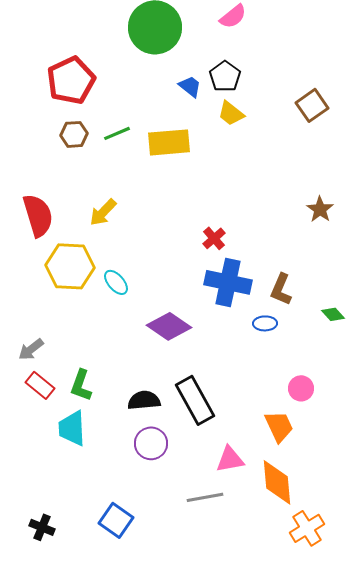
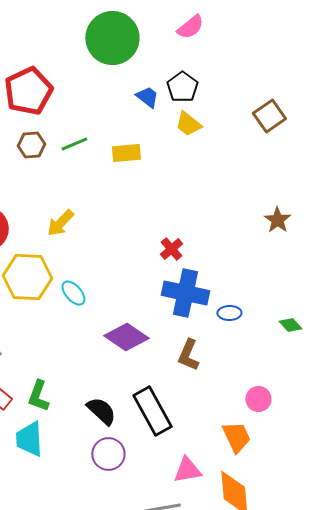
yellow rectangle: (169, 142) -> (126, 153), size x0.7
brown L-shape: (281, 289) -> (188, 355), moved
blue ellipse: (265, 323) -> (229, 313), moved
black semicircle: (144, 400) -> (101, 411), turned 48

